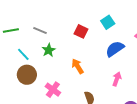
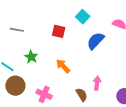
gray line: (40, 31) -> (17, 30), moved
pink arrow: (117, 79) -> (97, 83), moved

